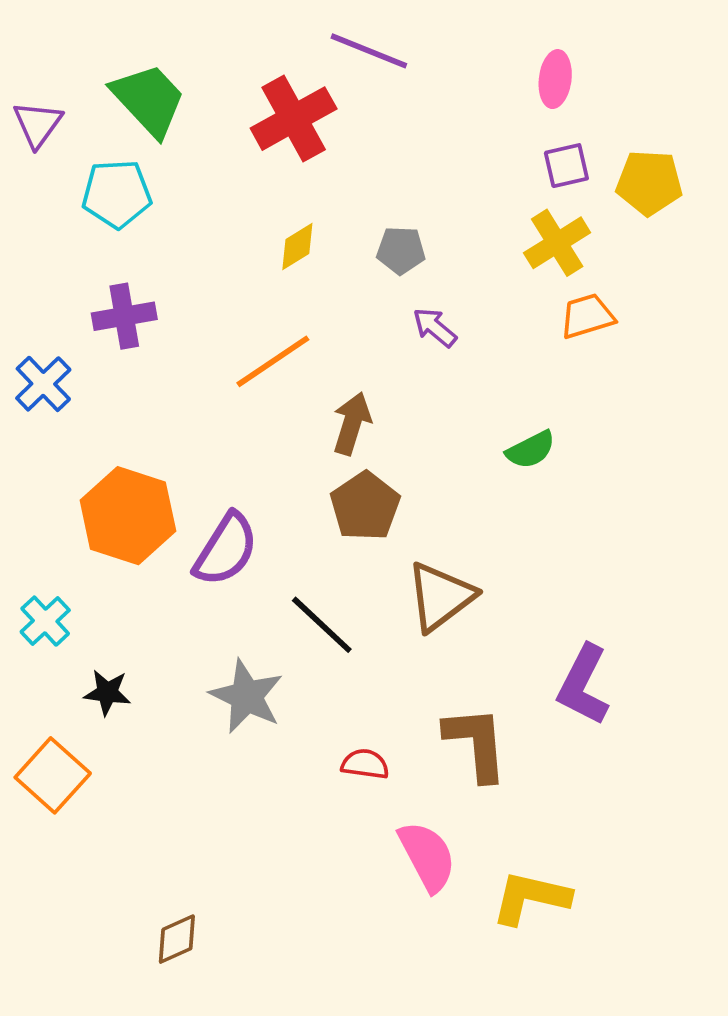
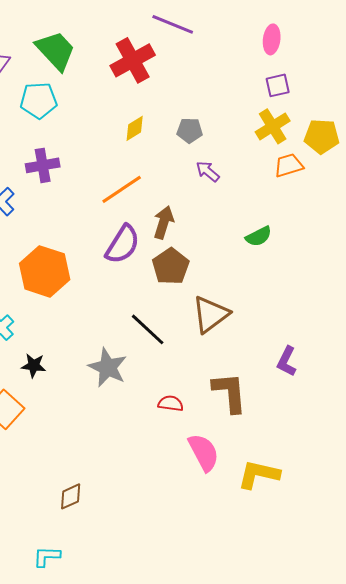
yellow pentagon: (649, 183) -> (322, 136), moved
purple semicircle: (226, 550) -> (123, 244), moved
purple L-shape: (583, 685) -> (287, 361), size x0.7

